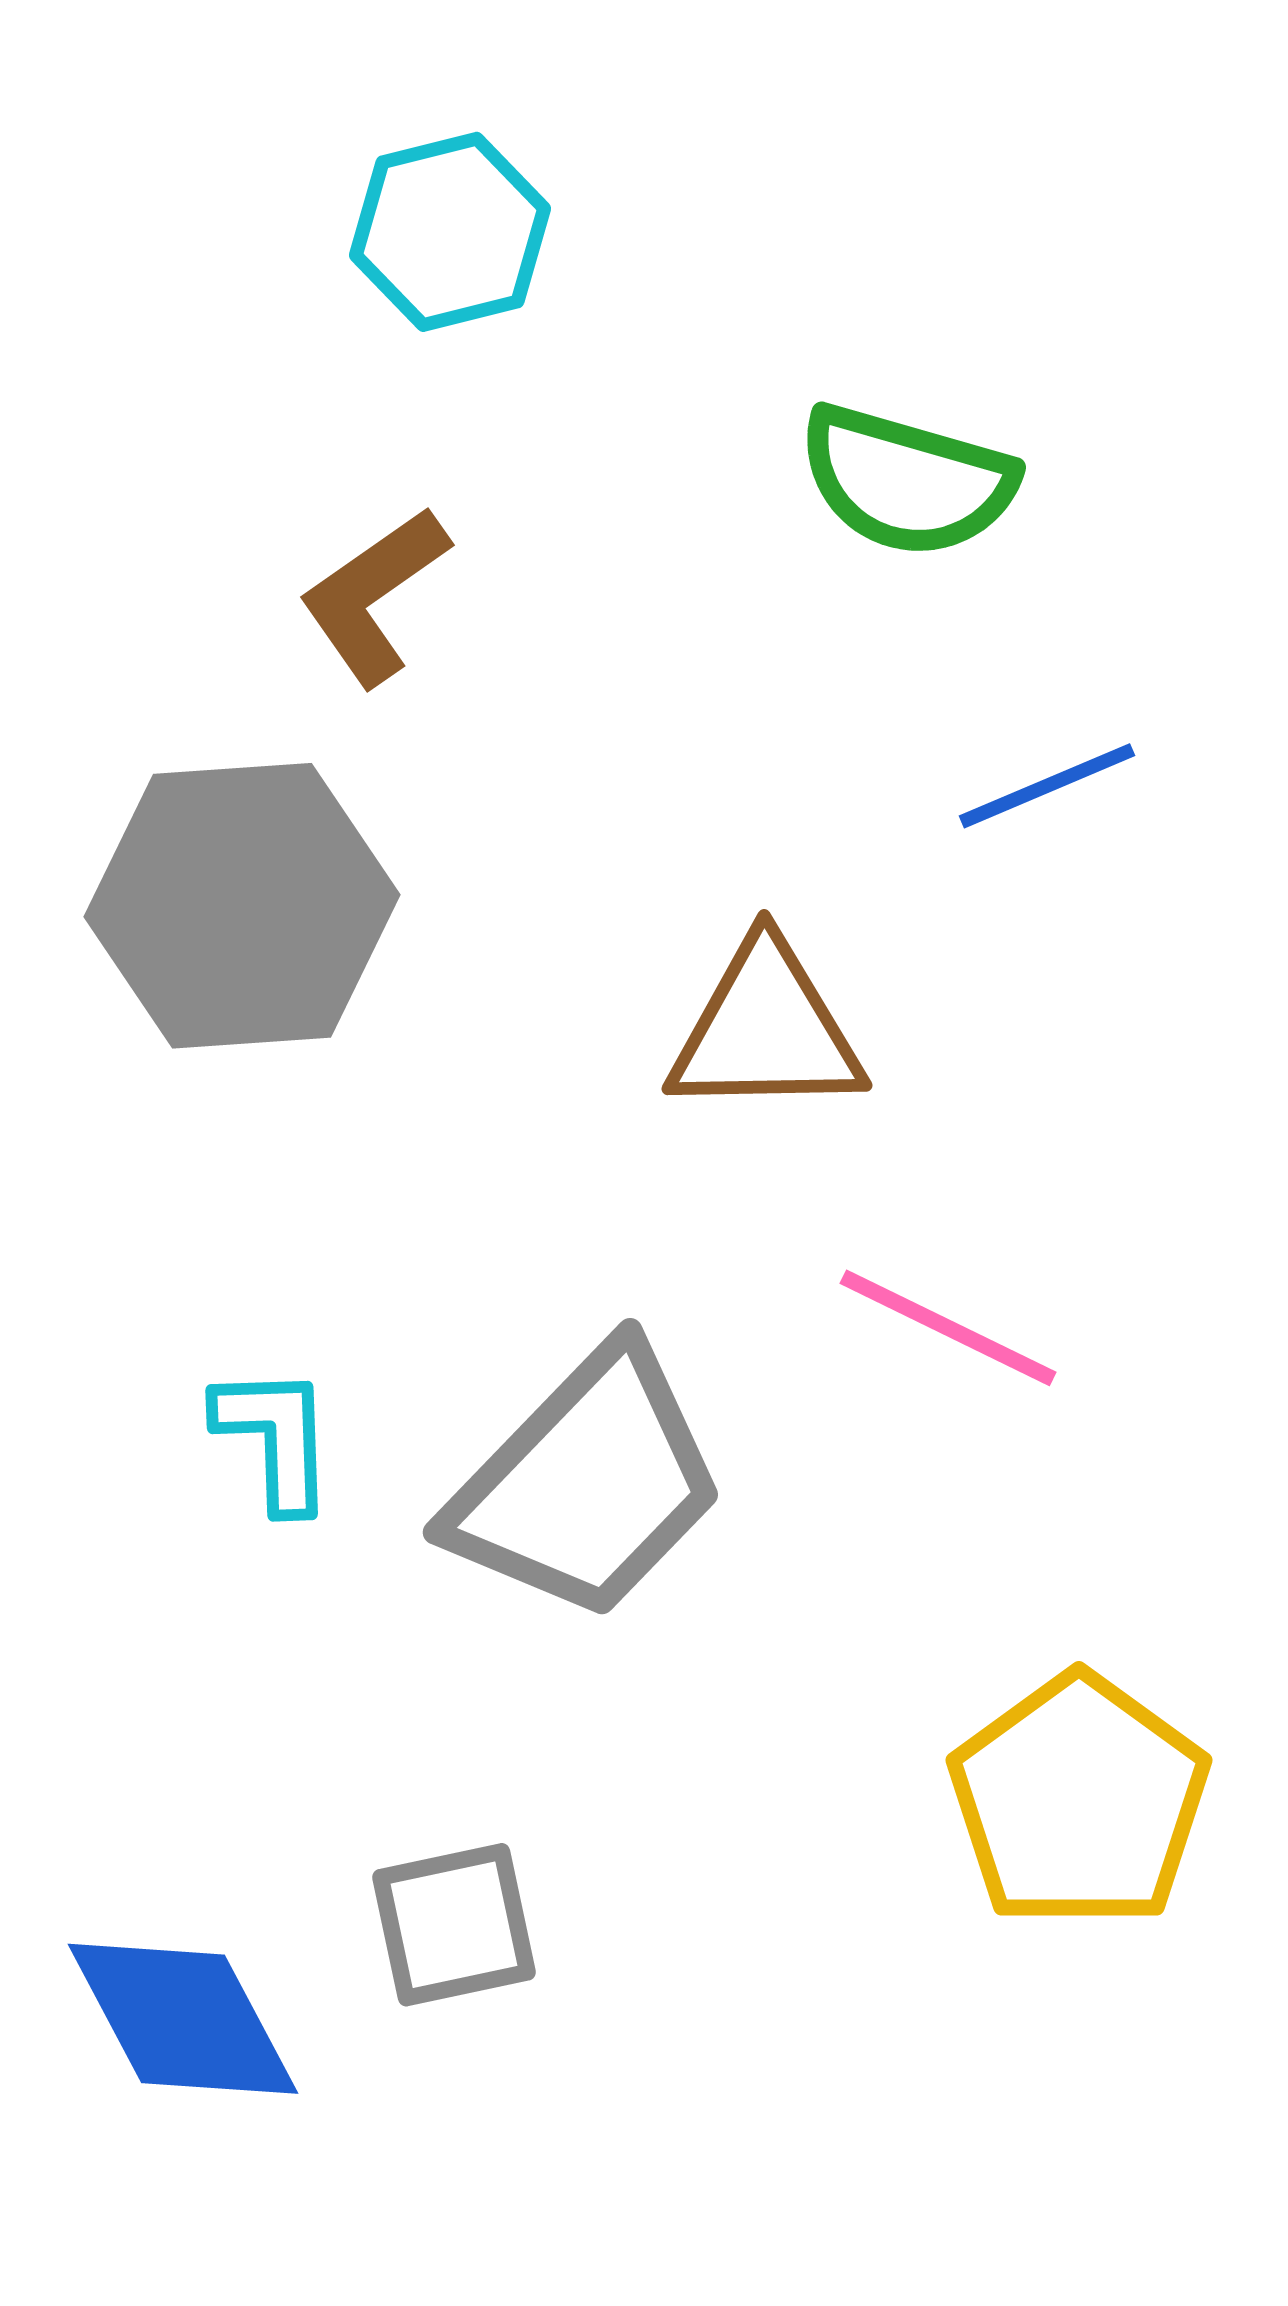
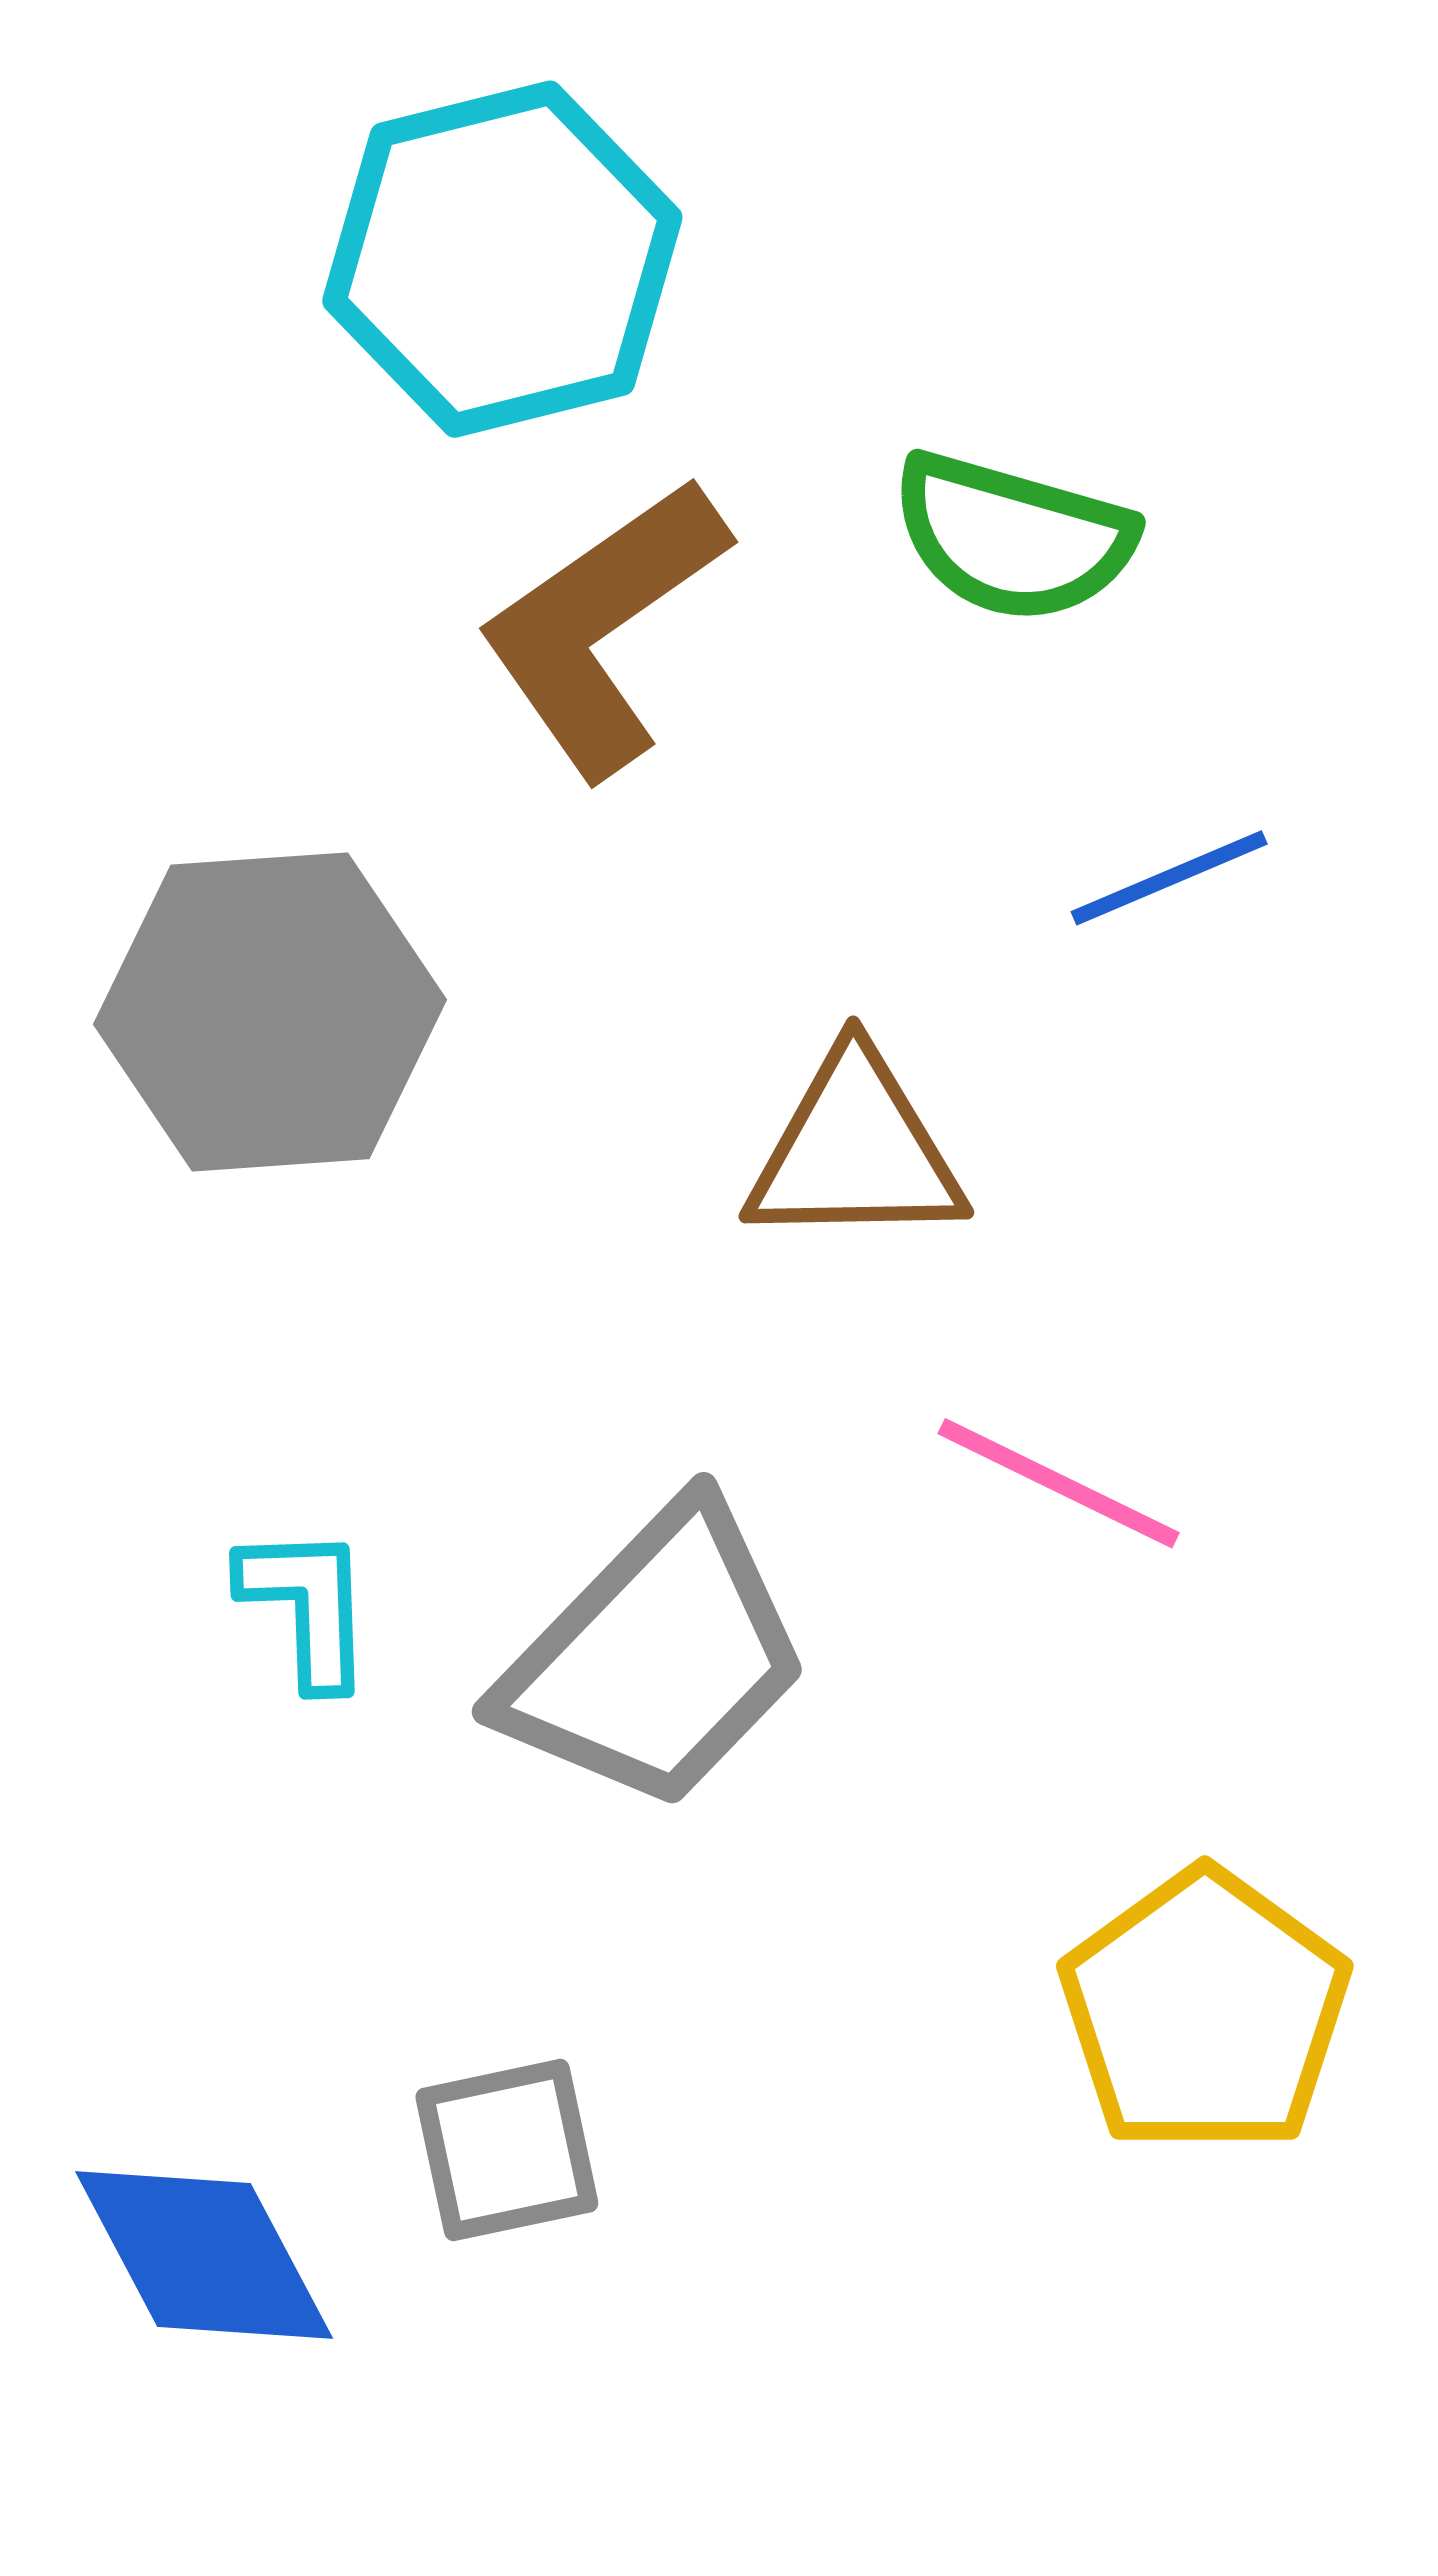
cyan hexagon: (450, 232) -> (502, 259), size x1.6
brown L-shape: (374, 596) -> (603, 627), moved, size x1.5

